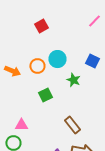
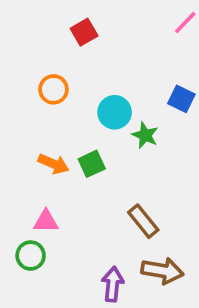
cyan circle: (57, 59) -> (115, 112), moved
orange circle: (37, 66) -> (53, 89), moved
orange arrow: (12, 71) -> (53, 164), moved

